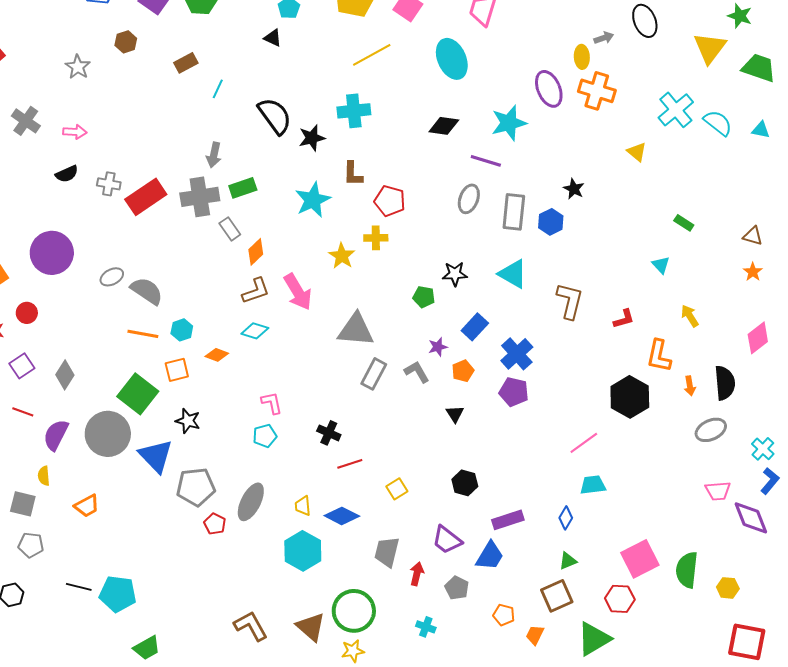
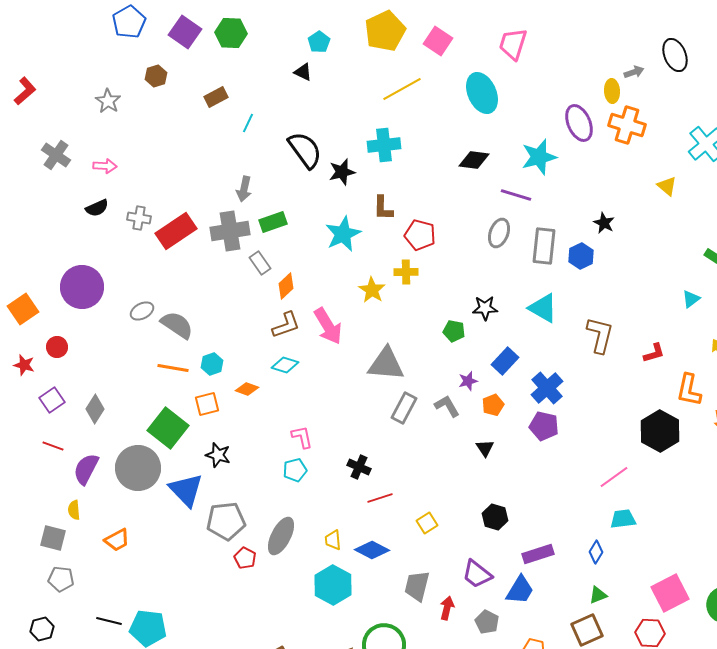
cyan triangle: (661, 265) -> (691, 299), turned 36

